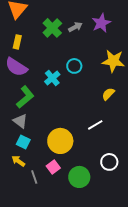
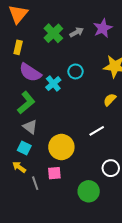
purple semicircle: (16, 67) -> (30, 72), moved
gray triangle: (20, 121) -> (30, 127), moved
pink square: (53, 167) -> (54, 173), turned 32
green circle: (79, 177) -> (89, 191), moved

